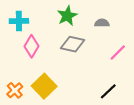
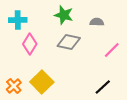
green star: (67, 16) -> (64, 15), turned -30

